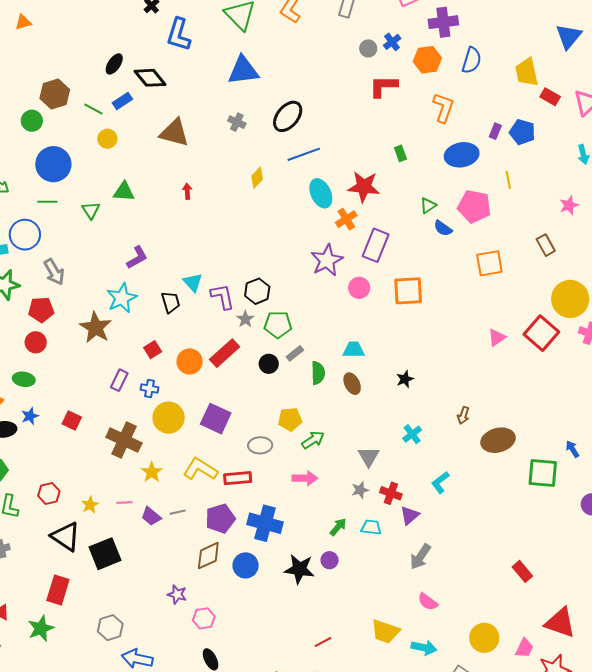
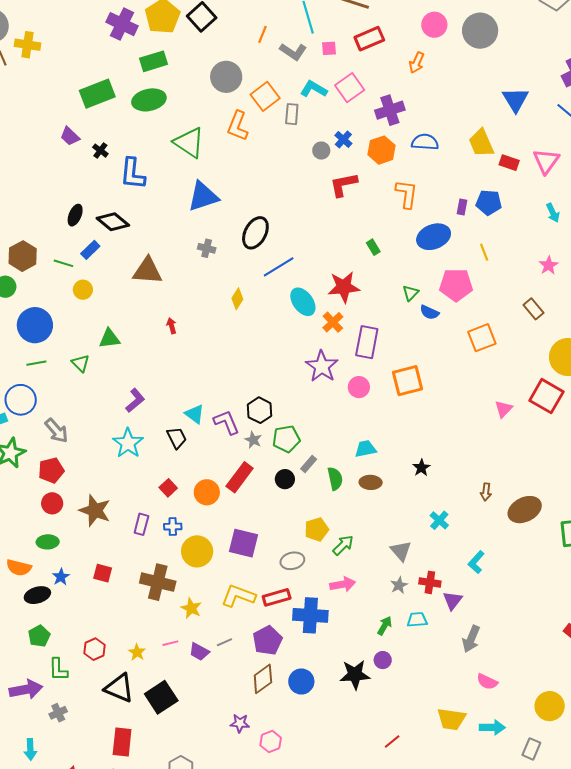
blue semicircle: (472, 60) -> (425, 142), turned -92
brown star: (96, 327) -> (95, 510), moved
brown ellipse: (352, 384) -> (371, 482), turned -50
blue cross: (265, 523) -> (310, 615), moved

